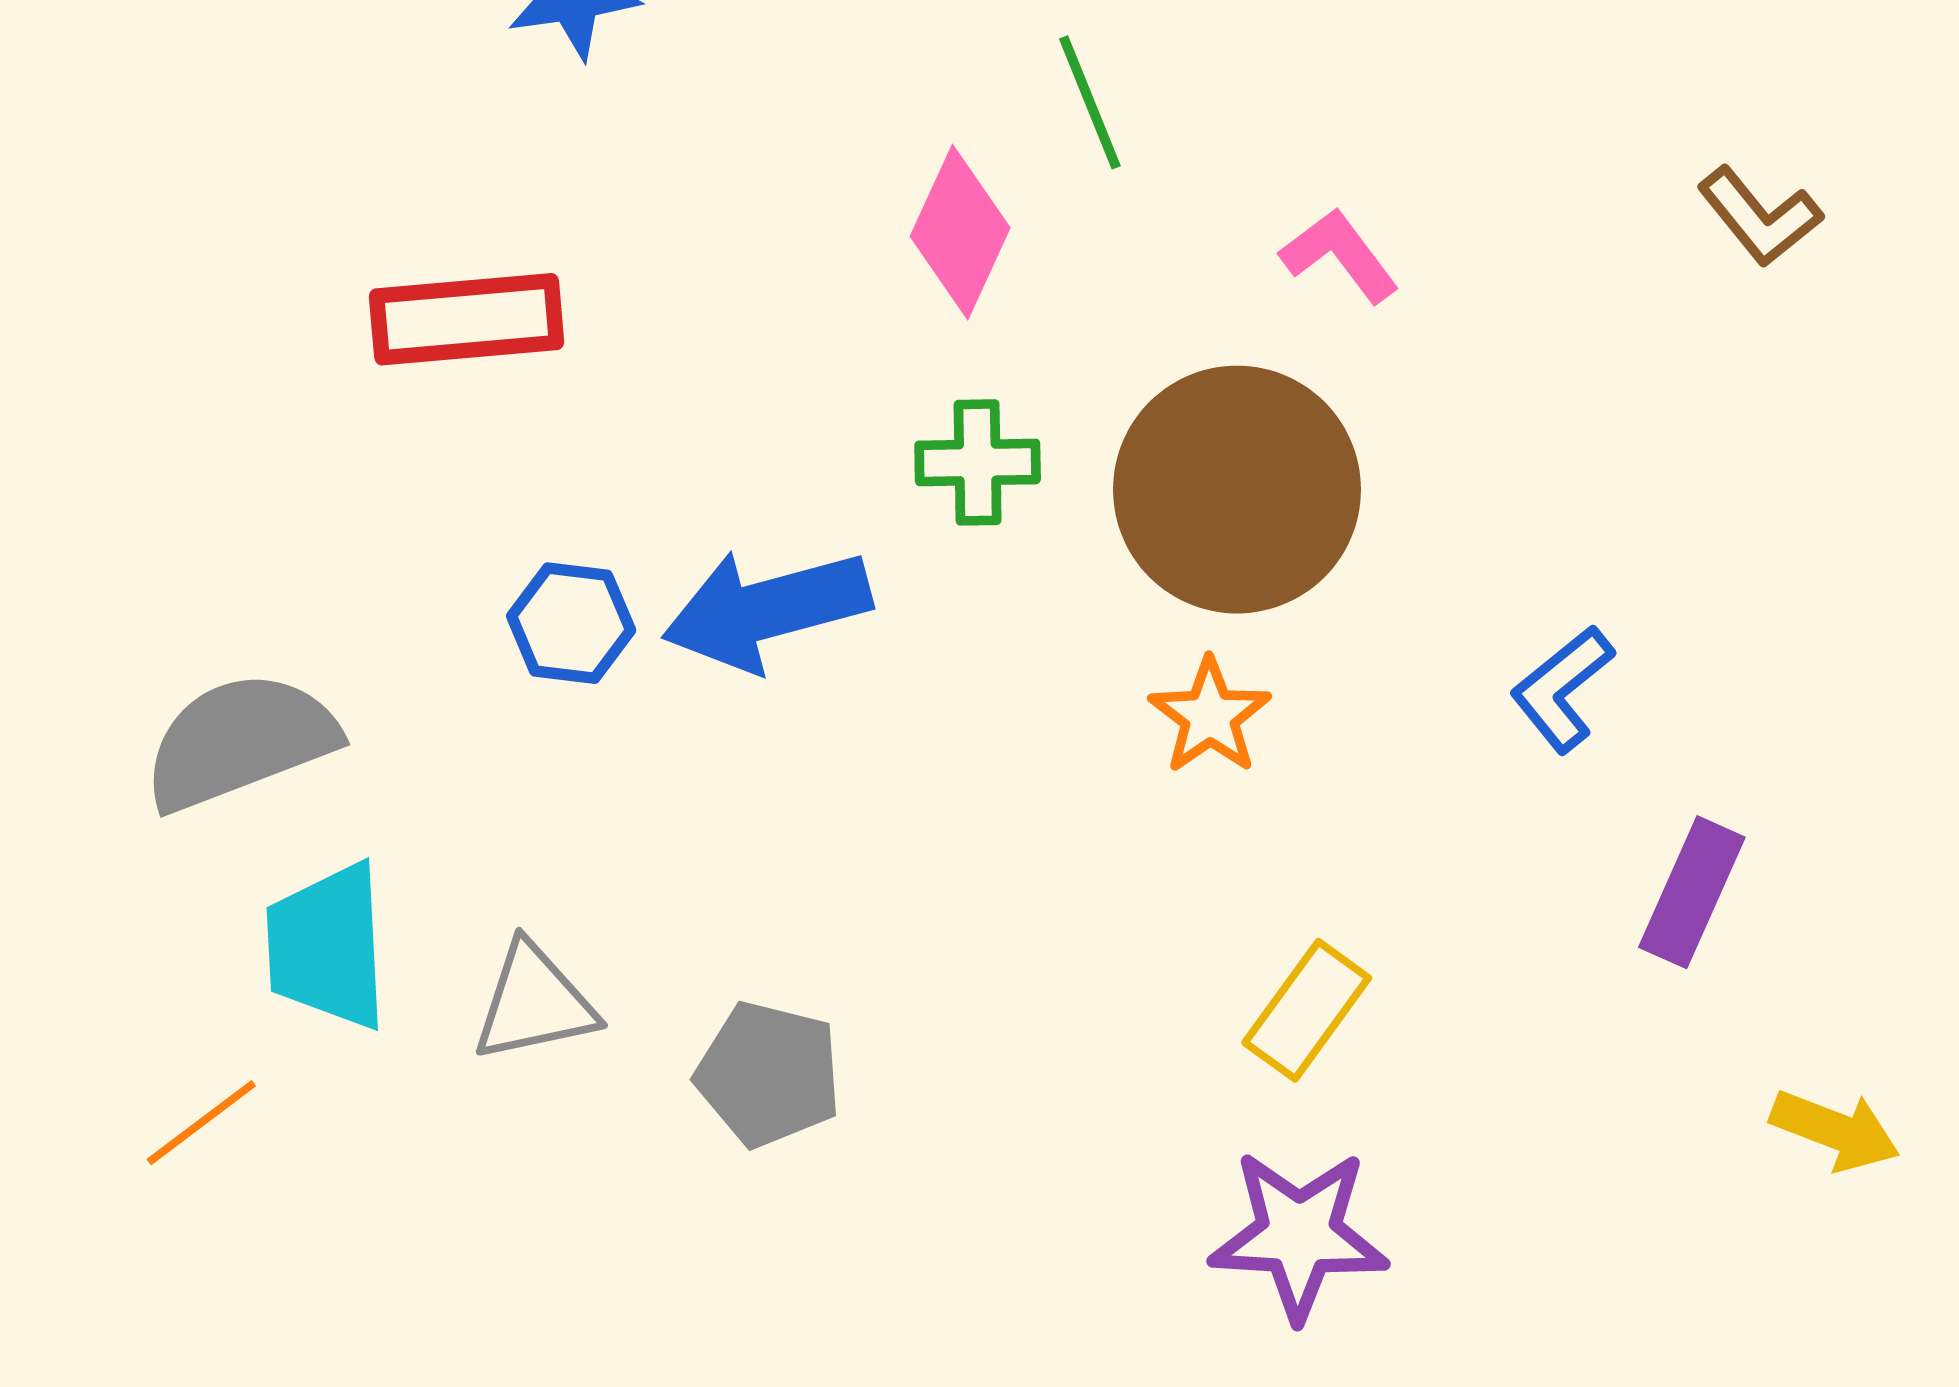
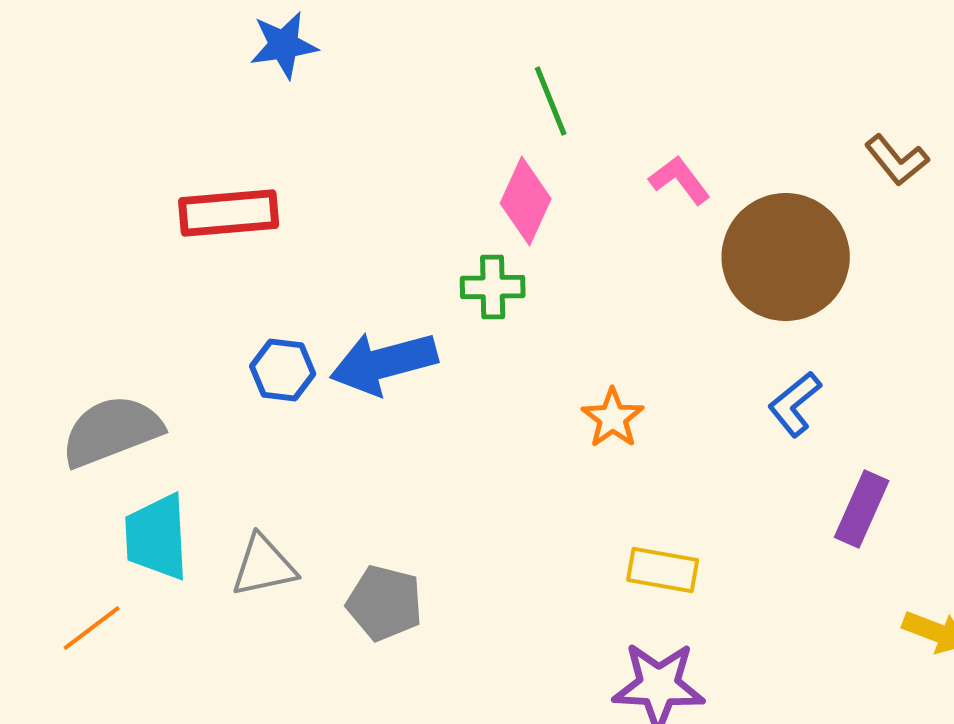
pink diamond: (960, 232) -> (526, 201), moved
brown circle: (1237, 490) -> (786, 257), moved
yellow rectangle: (1307, 1010) -> (663, 570), turned 64

